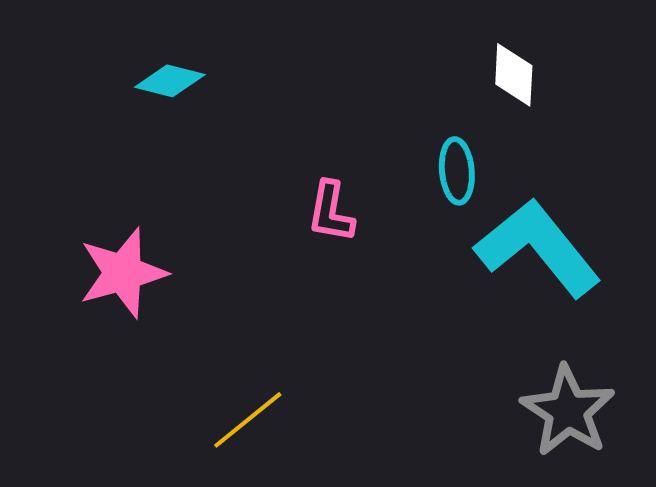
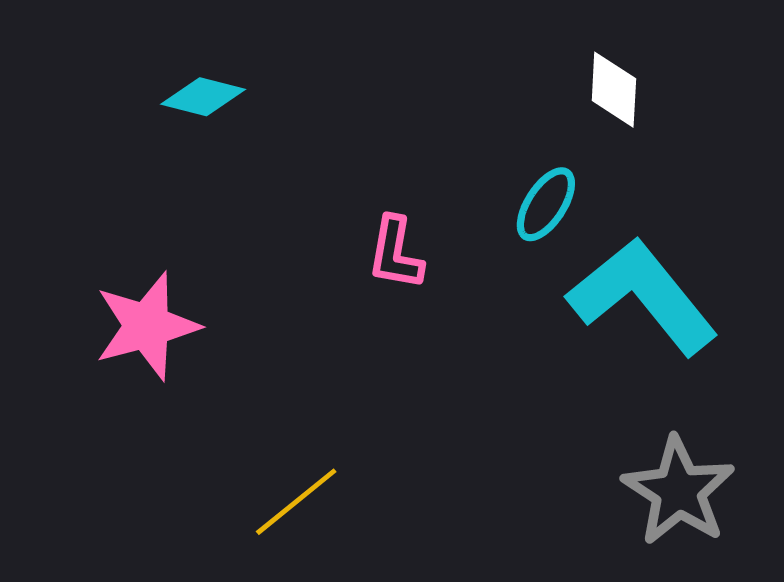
cyan ellipse: (457, 171) -> (546, 204), turned 38

